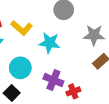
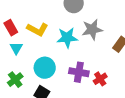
gray star: (94, 35) -> (92, 29), moved

